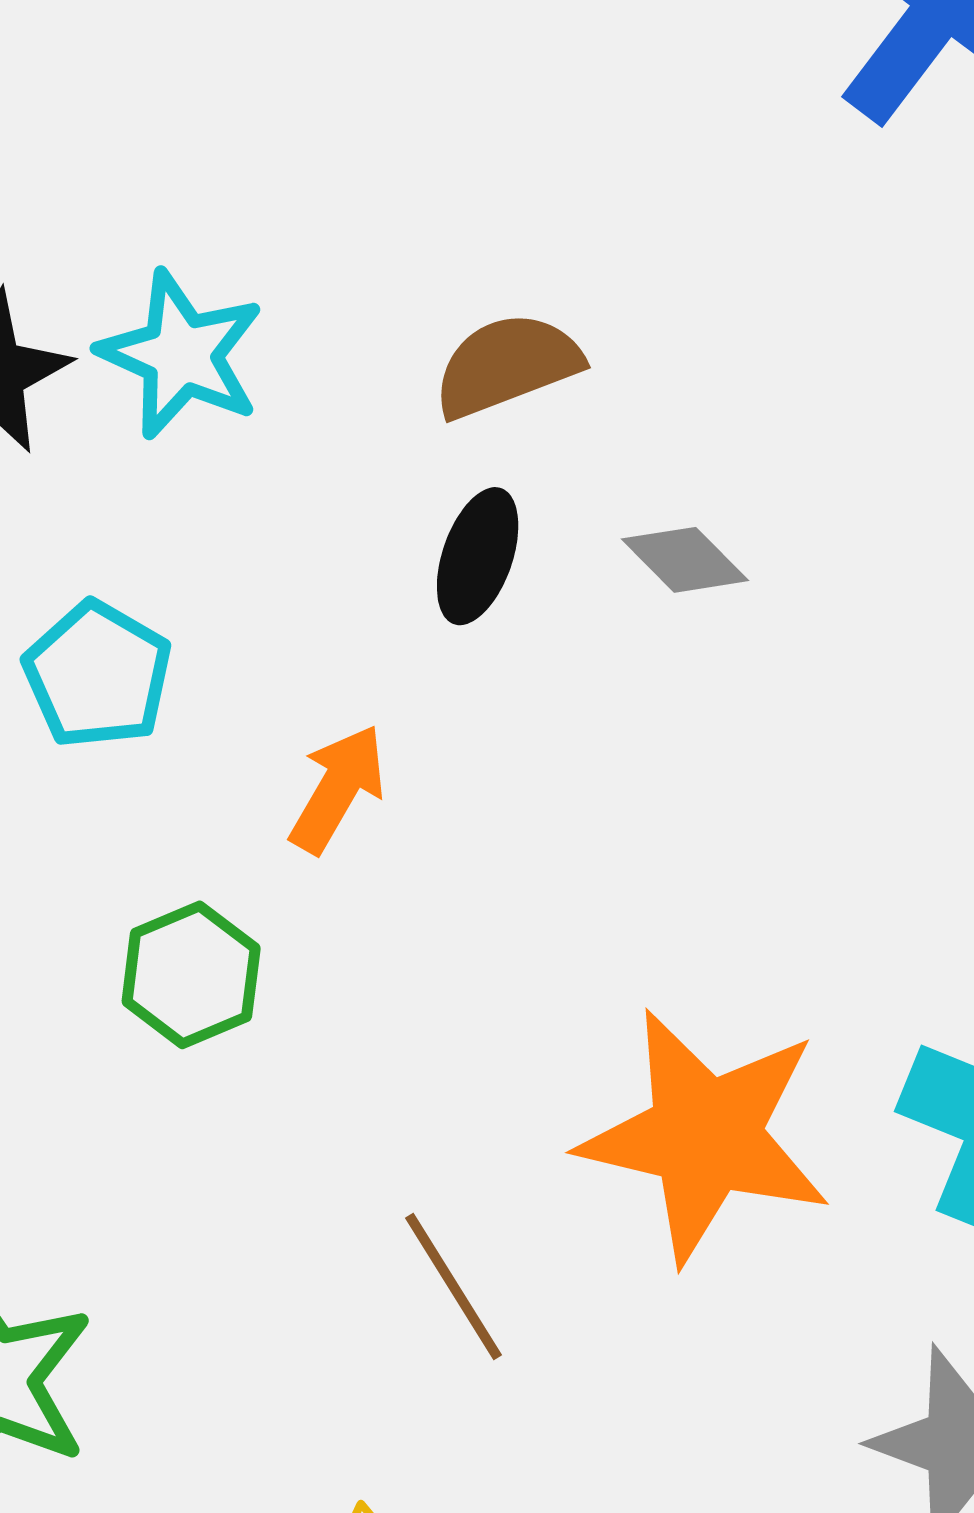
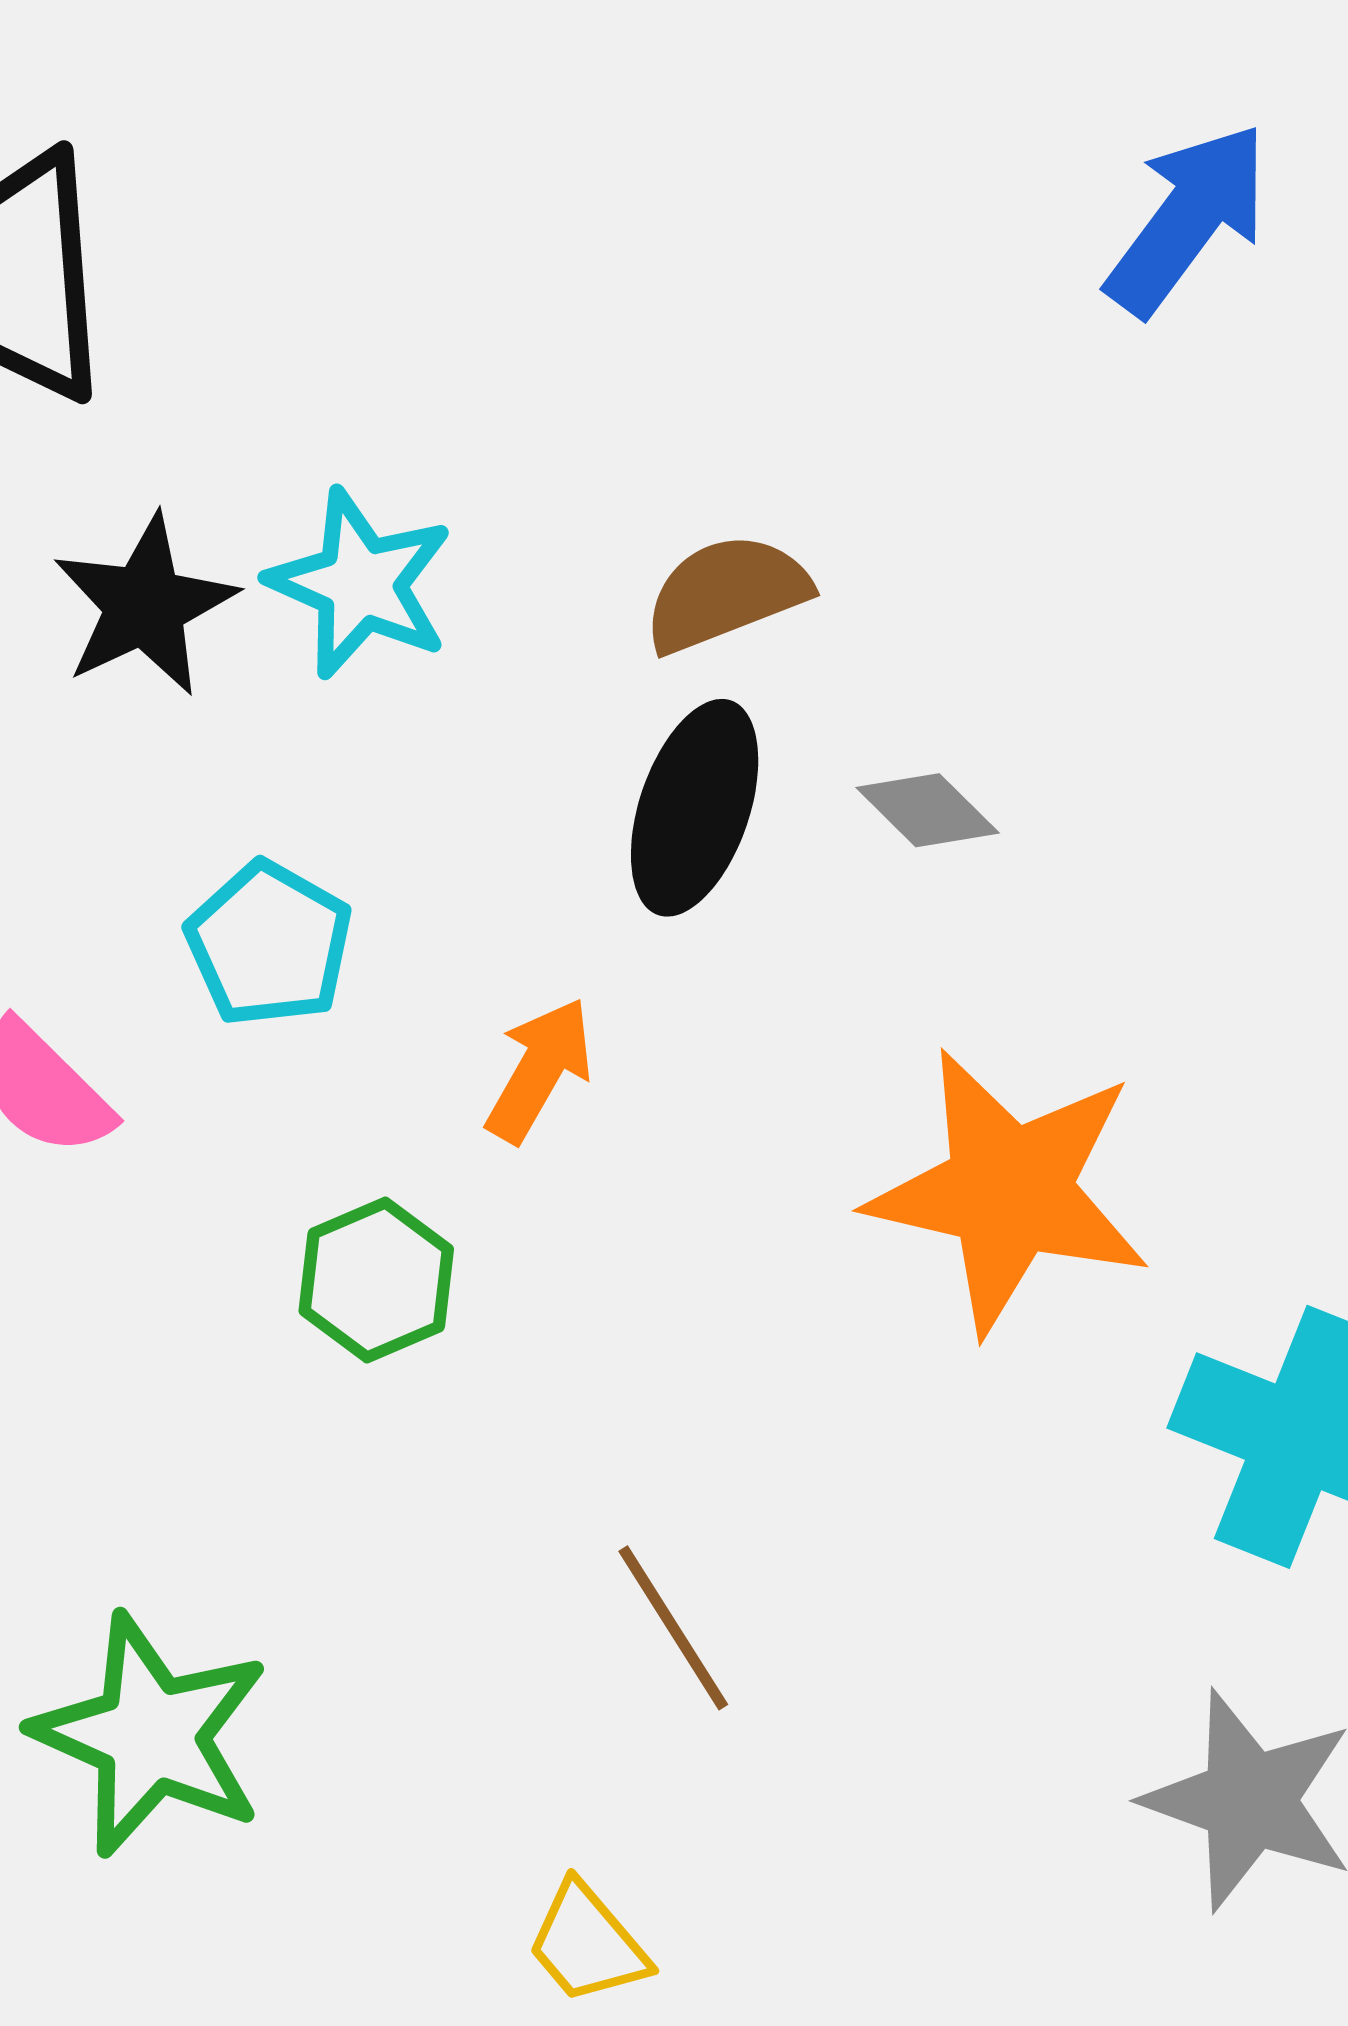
black ellipse: (478, 556) -> (695, 808), size x1.4
orange star: (705, 1136) -> (1009, 1191), moved

